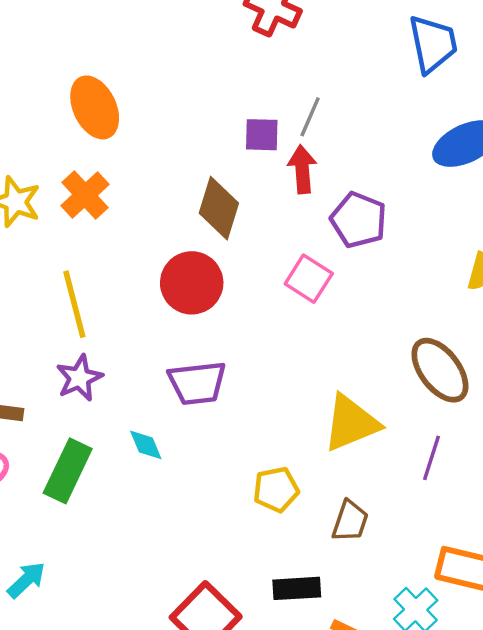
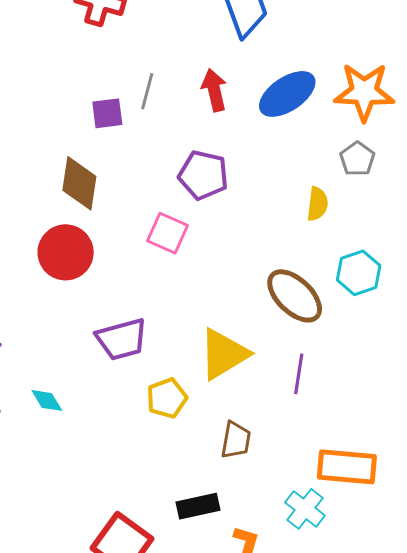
red arrow: (302, 169) -> (214, 90), moved
purple trapezoid: (197, 383) -> (122, 339), moved
yellow pentagon: (276, 489) -> (167, 398), moved

